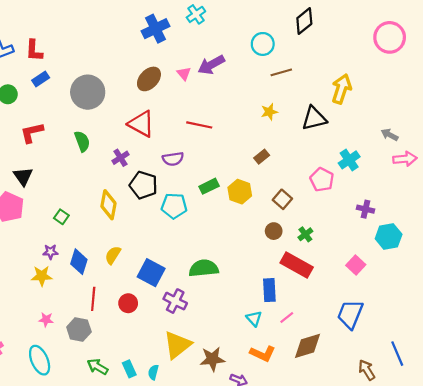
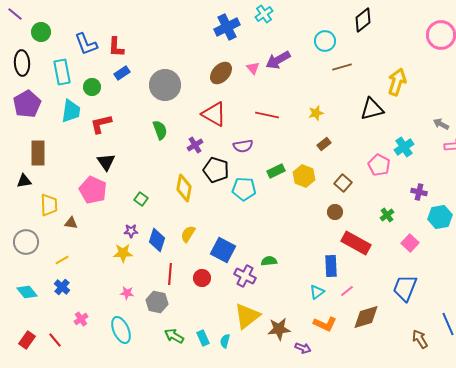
yellow star: (269, 112) -> (316, 113), moved
red L-shape: (32, 133) -> (101, 124), moved
green cross: (305, 234) -> (387, 215), moved
green semicircle: (204, 268) -> (269, 261), moved, size x0.6
cyan triangle: (254, 319) -> (317, 292), turned 35

